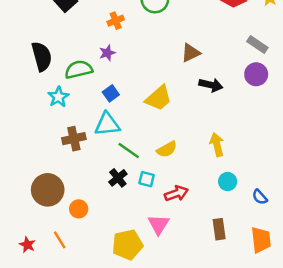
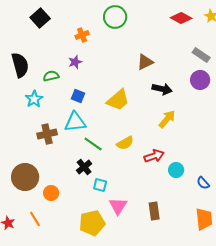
green semicircle: (79, 70) -> (51, 76), size x0.7
blue square: (111, 93) -> (78, 96), turned -32
yellow arrow: (217, 145) -> (167, 119), moved, turned 54
cyan square: (147, 179) -> (100, 185), moved
red arrow: (176, 193) -> (154, 156), moved
brown rectangle: (219, 229) -> (154, 211), moved

